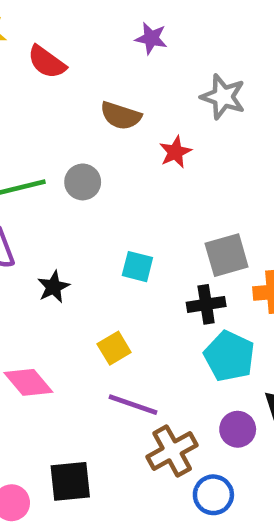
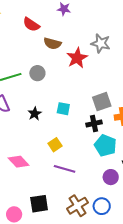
red semicircle: (47, 62) -> (31, 25), moved
gray star: (223, 97) -> (101, 43), moved
red star: (175, 152) -> (77, 58), size x1.5
black star: (53, 287) -> (35, 114), moved
brown cross: (172, 451) -> (78, 206), moved

